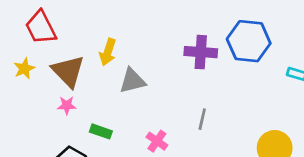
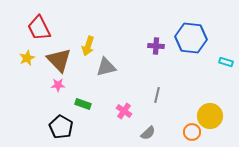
purple cross: (201, 52) -> (156, 46), size x0.7

